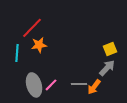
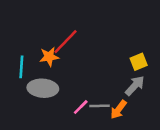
red line: (32, 28) -> (66, 42), moved
gray ellipse: (34, 85) -> (43, 88), moved, turned -70
pink line: (51, 85) -> (81, 107), moved

